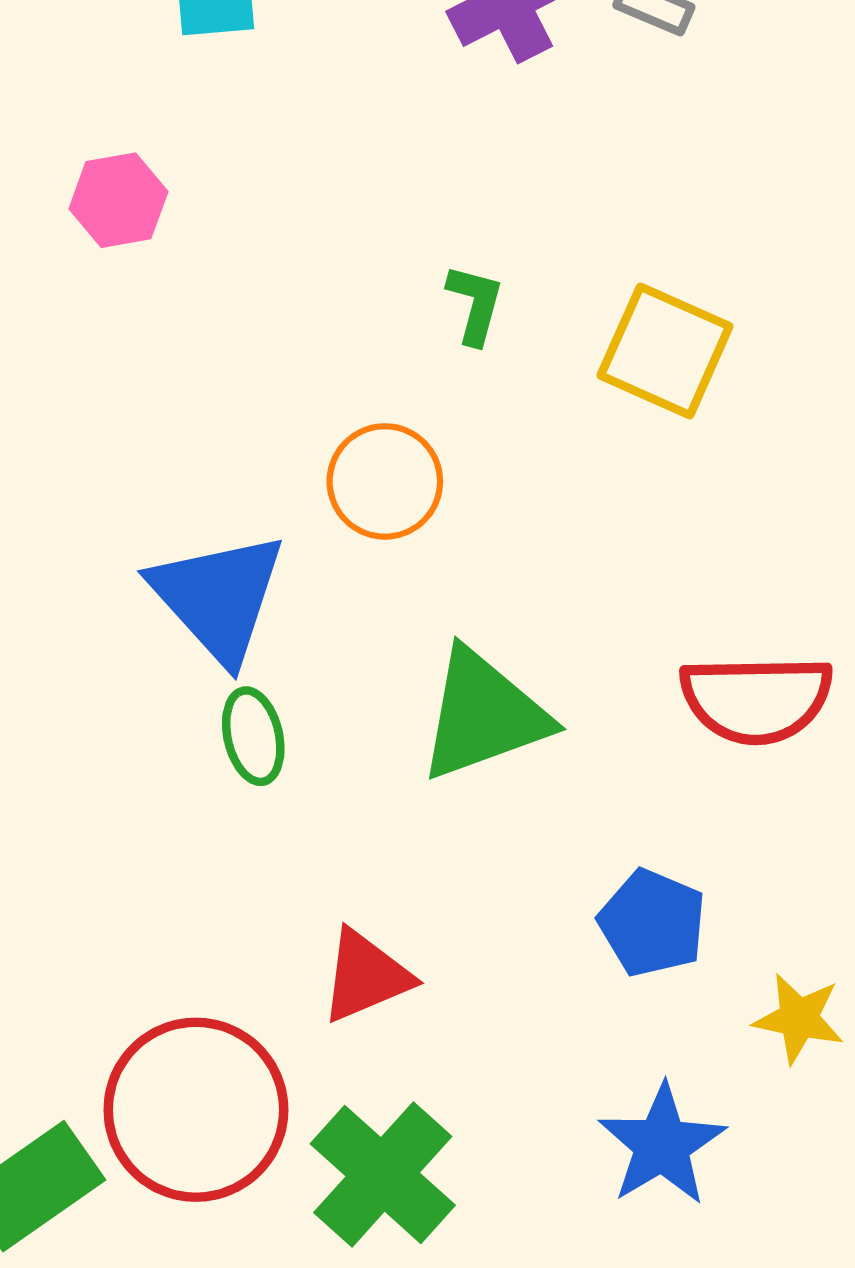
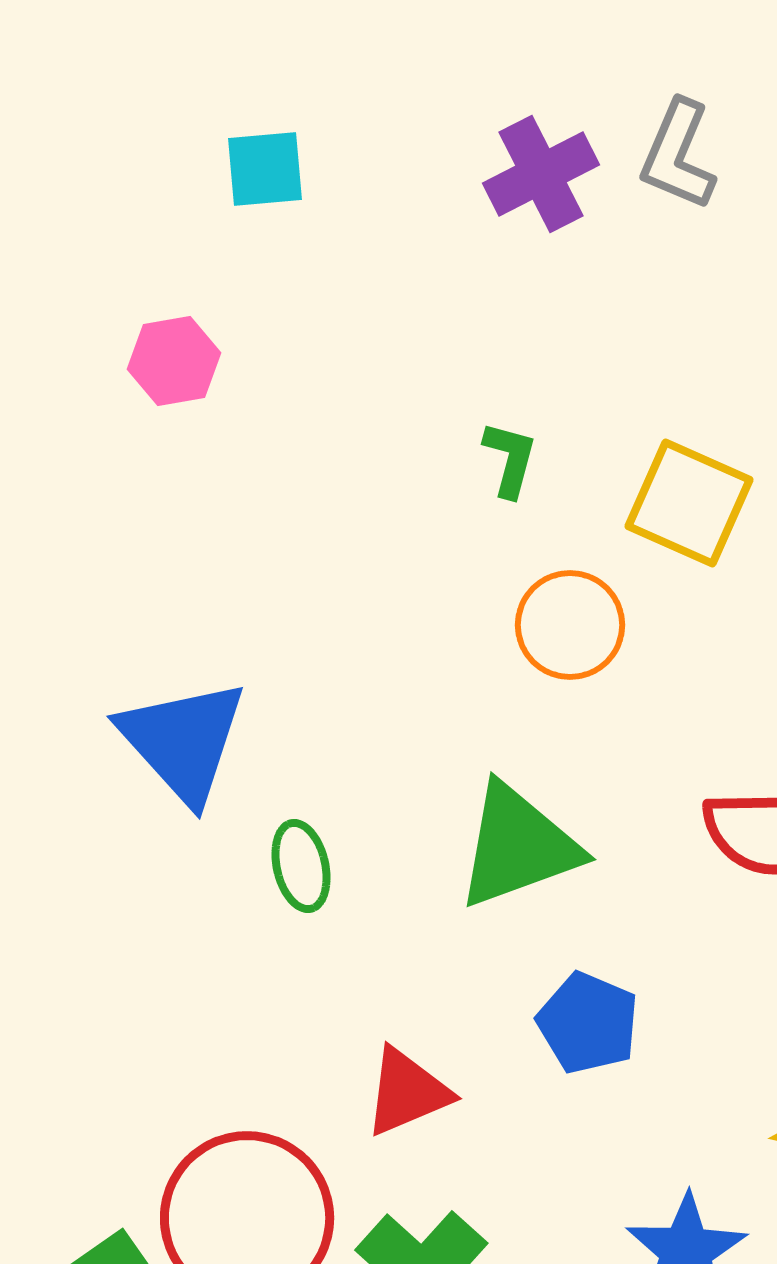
orange circle: (385, 481) -> (570, 625), moved
blue triangle: (218, 597) -> (183, 741), moved
blue pentagon: (652, 923) -> (588, 1023), moved

